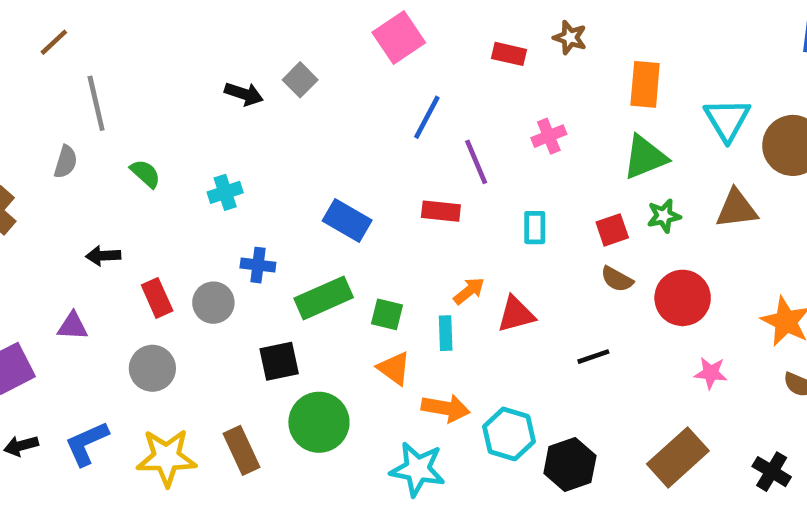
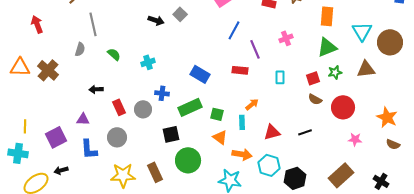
red triangle: (516, 314) -> (272, 132), moved
blue L-shape: (87, 443) -> (89, 149), moved, turned -70

